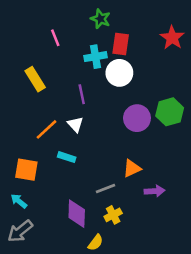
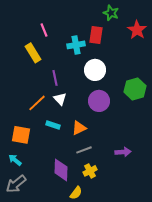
green star: (101, 19) -> (111, 13), moved
white circle: (119, 73) -> (95, 70), moved
yellow rectangle: (35, 79) -> (33, 53), moved
purple line: (82, 94) -> (55, 78), moved
purple circle: (137, 118) -> (99, 101), moved
orange triangle: (132, 168) -> (79, 128), moved

